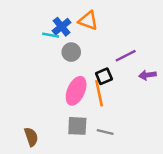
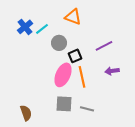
blue cross: (62, 27) -> (25, 27), moved
cyan line: (51, 35) -> (42, 29), turned -48
purple arrow: (147, 75) -> (112, 71), moved
black square: (104, 76) -> (75, 56), moved

